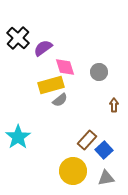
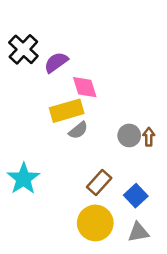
gray circle: (99, 72) -> (129, 135), moved
brown rectangle: (87, 140) -> (99, 182), moved

